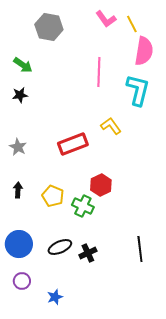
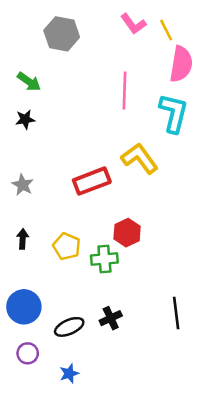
yellow L-shape: (111, 126) -> (140, 158), size x1.4
green cross: (83, 206) -> (104, 259), turned -30
black ellipse: (60, 247) -> (69, 327), moved

